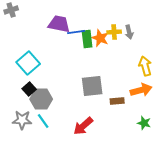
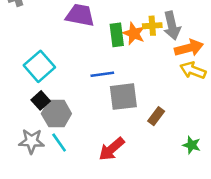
blue line: (76, 32) -> (102, 74), moved
gray arrow: (129, 32) -> (172, 26), size x1.5
yellow arrow: (145, 66) -> (193, 70), turned -54
orange arrow: (141, 90) -> (189, 48), moved
brown rectangle: (117, 101) -> (156, 116), turned -48

